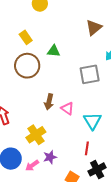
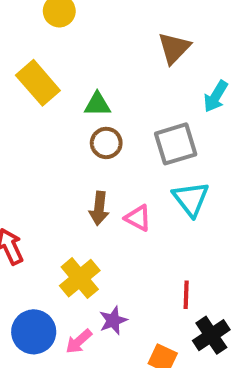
yellow rectangle: (26, 37) -> (38, 83), size x1.5
brown circle: (27, 66) -> (106, 143), moved, size x0.6
cyan triangle: (92, 121) -> (191, 199), moved

